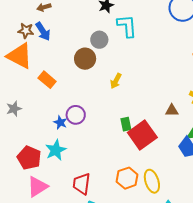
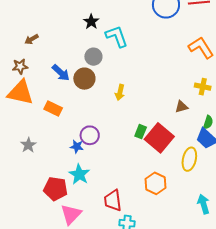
blue arrow: (43, 31) -> (61, 73), moved
green rectangle: (126, 124) -> (141, 132), turned 48
yellow ellipse: (152, 181) -> (189, 159), moved, turned 45

